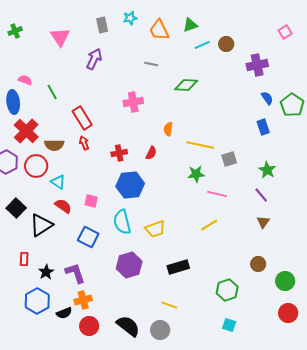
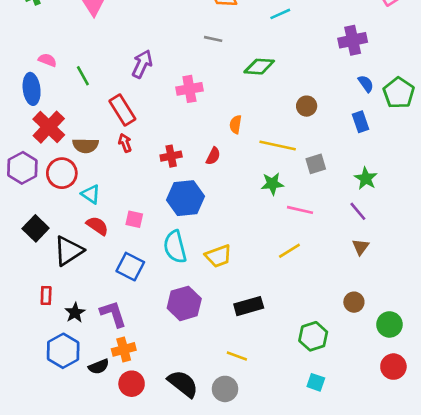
brown circle: (226, 44) -> (307, 106), moved
purple arrow: (94, 59) -> (142, 64), moved

